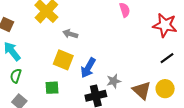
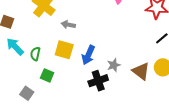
green semicircle: (16, 76) -> (35, 54), moved
green square: (52, 88) -> (47, 75), moved, turned 32

